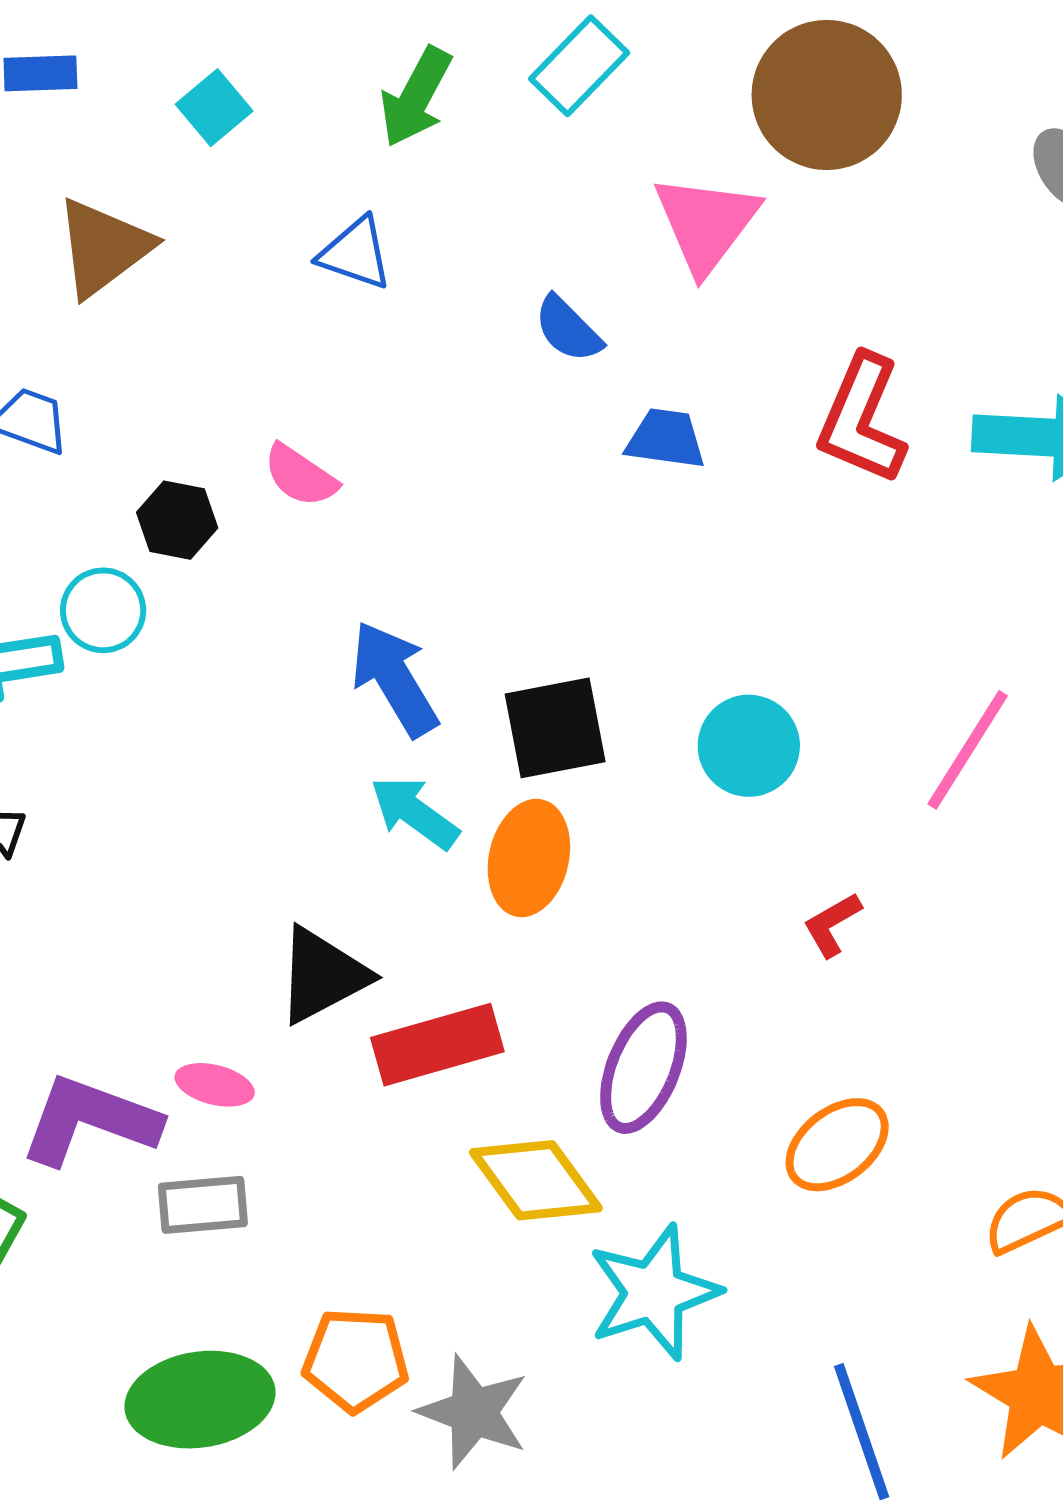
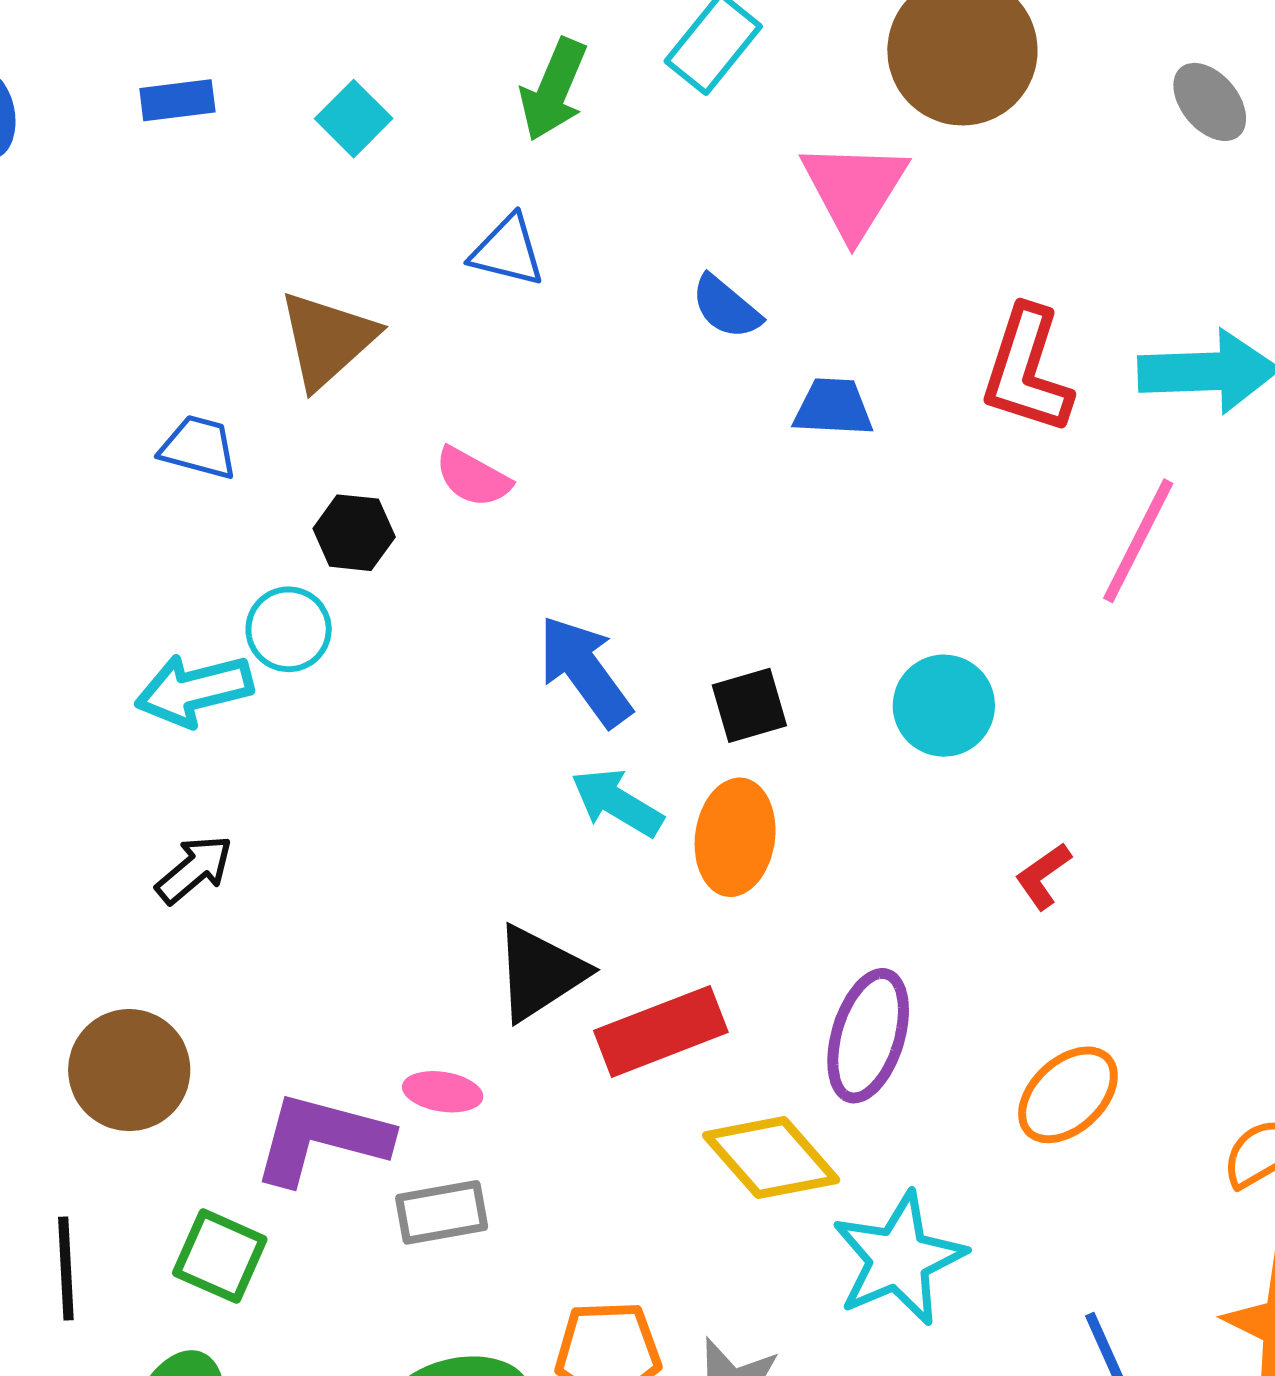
brown triangle: (103, 247) -> (327, 340), moved
black square: (555, 728) -> (749, 705), size x0.7
pink line: (968, 750) -> (1138, 541), moved

